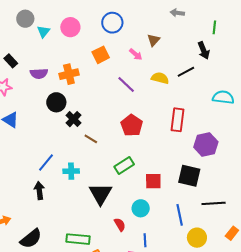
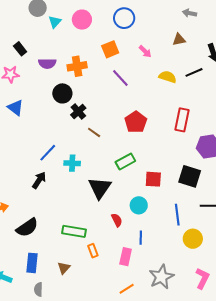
brown triangle: (154, 40) -> (179, 39), moved, turned 32
purple line: (126, 84) -> (120, 78), moved
black arrow: (39, 191) -> (39, 180), turned 36

